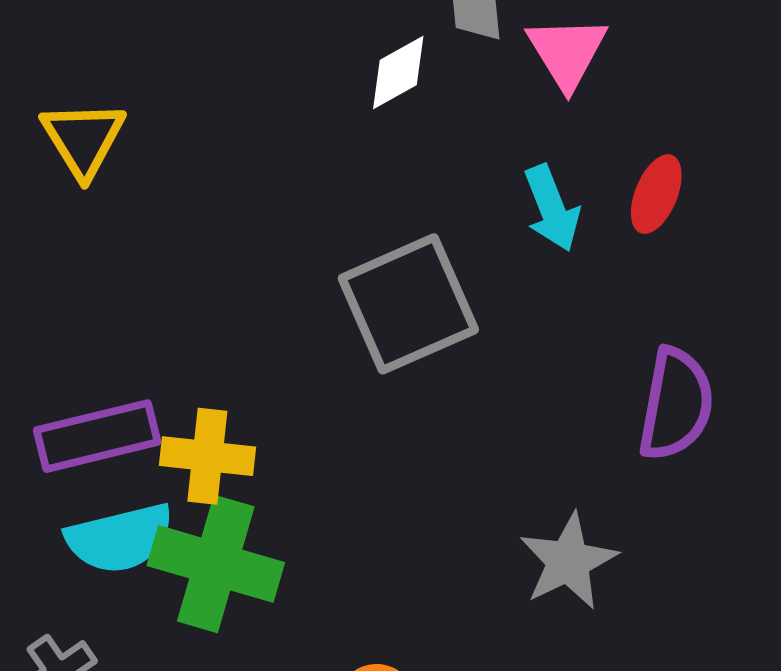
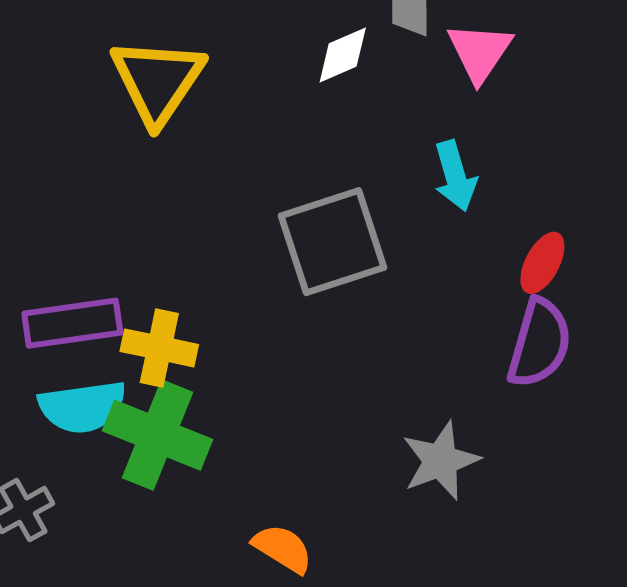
yellow triangle: (83, 139) -> (158, 81), moved, size x1.4
red ellipse: (656, 194) -> (542, 263), moved

